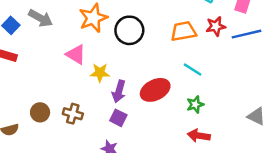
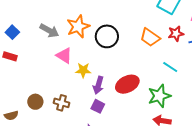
gray arrow: (40, 18) -> (49, 31), moved
orange trapezoid: (183, 31) -> (150, 37), turned -135
cyan line: (193, 70) -> (170, 67), moved
green star: (195, 104) -> (159, 96), size x1.6

